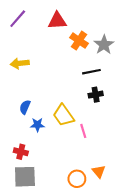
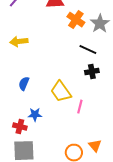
black line: (91, 72) -> (88, 50), turned 36
blue star: (37, 125) -> (35, 115), moved
pink line: (83, 131) -> (80, 107), turned 32

